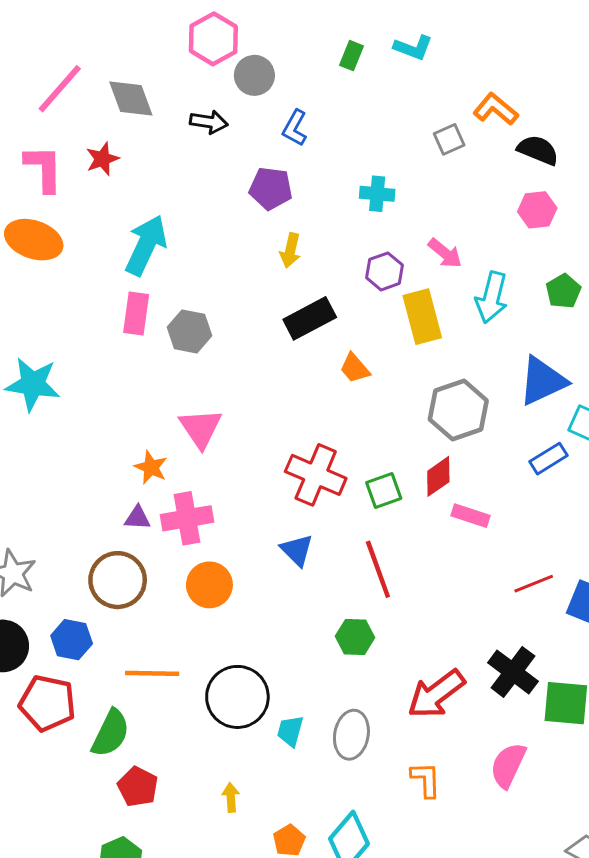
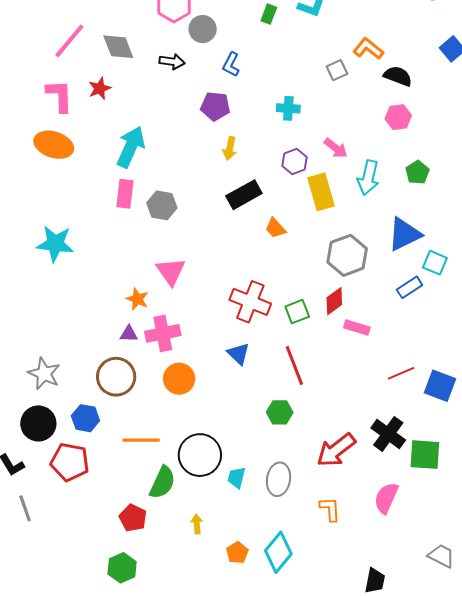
green semicircle: (111, 733) -> (162, 482), moved

